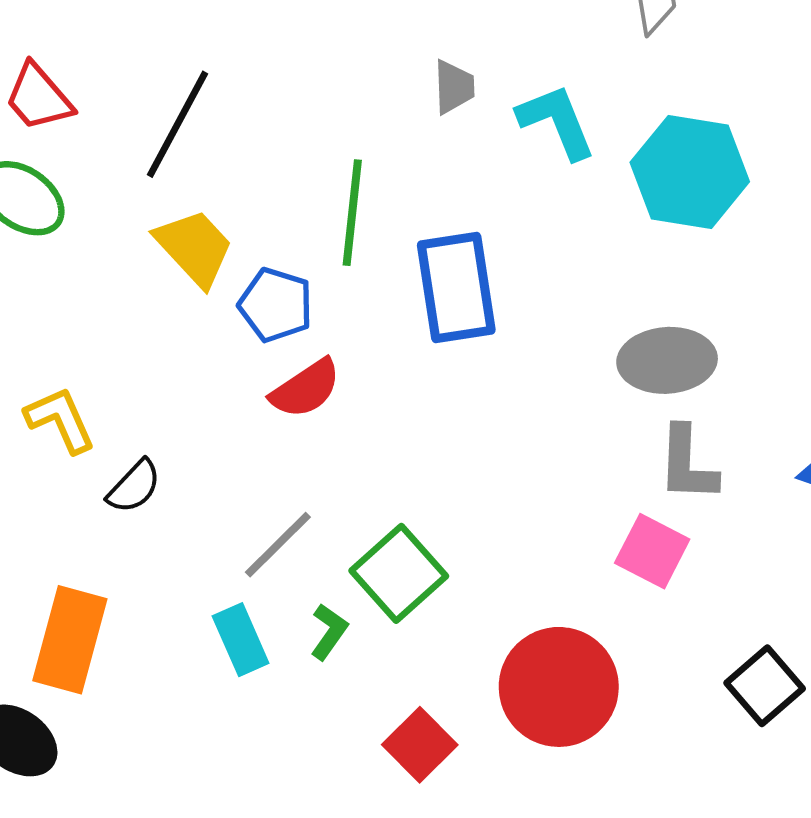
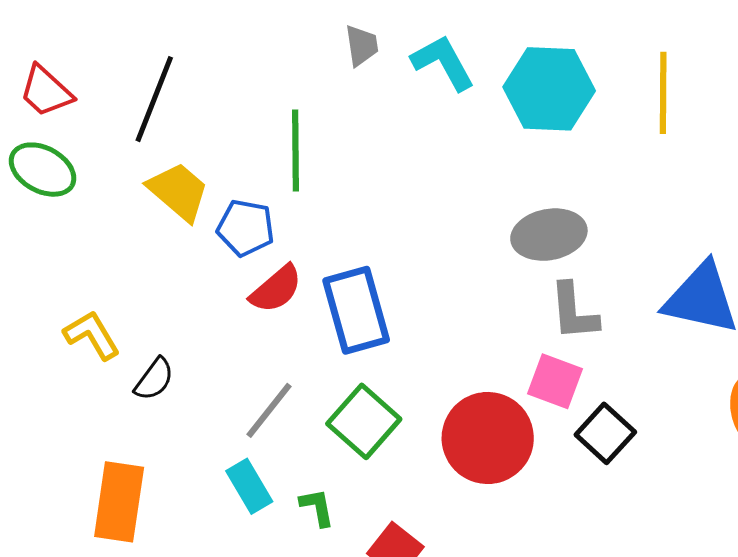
blue rectangle: (456, 288) -> (356, 310), moved
green L-shape: (329, 632) -> (317, 507), moved, turned -39
black square: (765, 686) -> (605, 433), moved
red circle: (559, 687) -> (488, 438), moved

